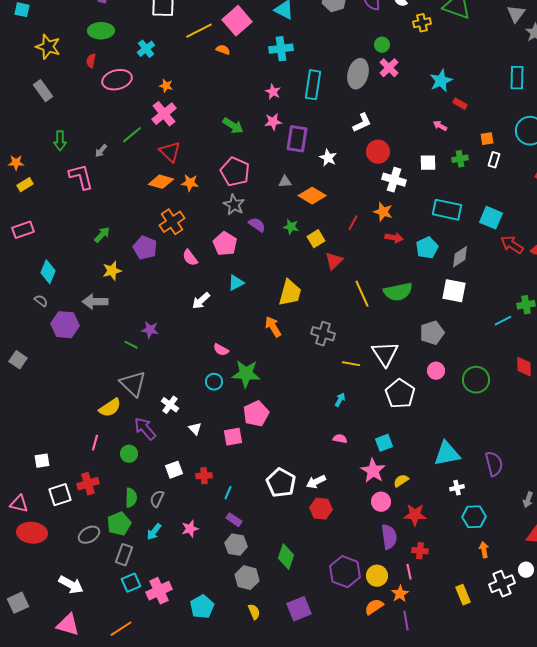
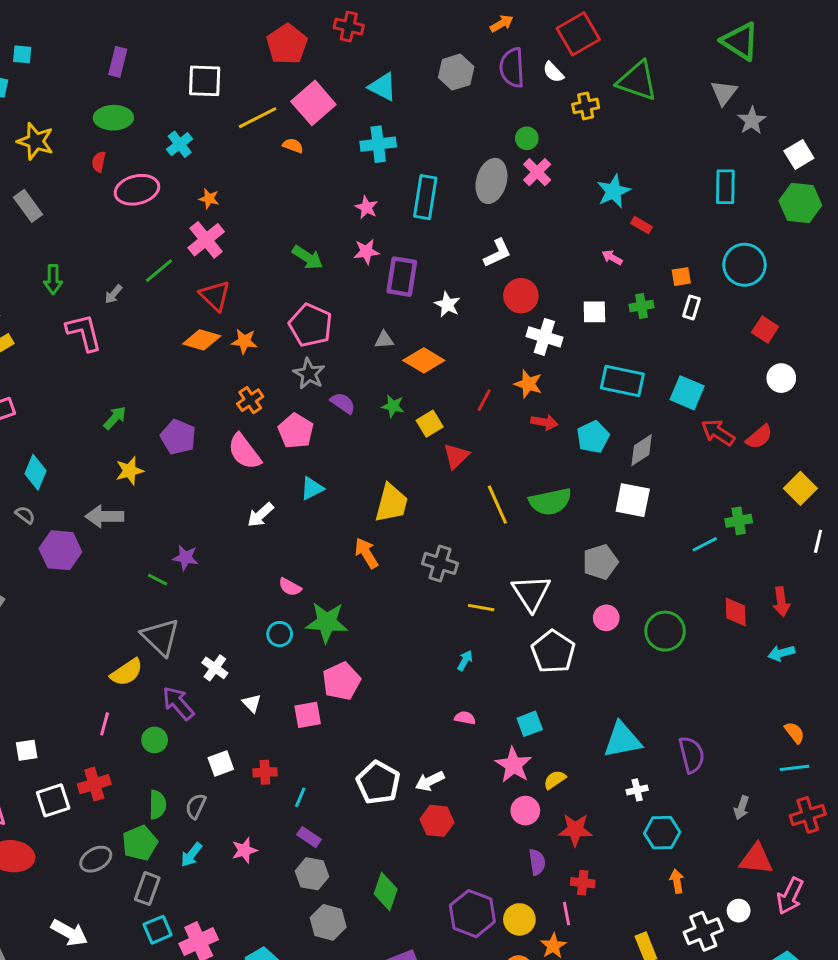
orange cross: (172, 222) -> (250, 400), moved, size x0.7
pink semicircle: (190, 258) -> (244, 452), size x1.5
purple semicircle: (389, 537) -> (537, 862), size x0.7

